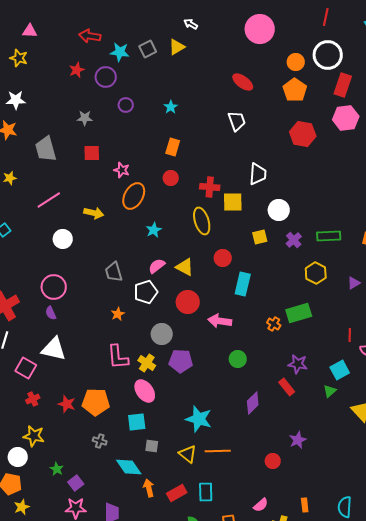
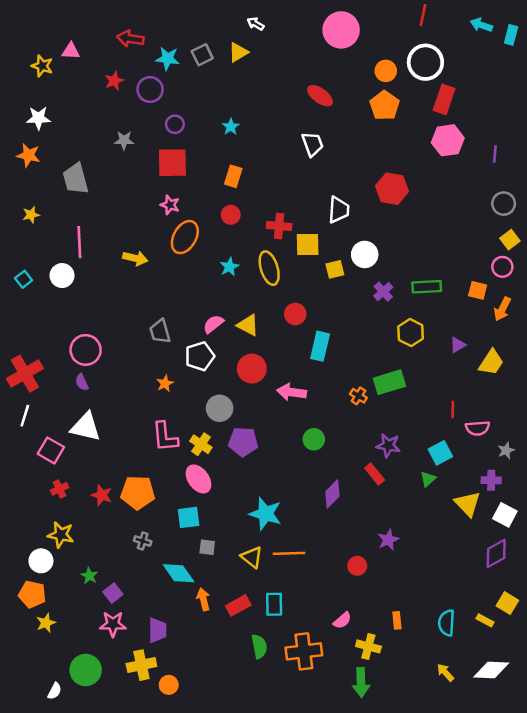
pink triangle: (30, 31) -> (71, 51), moved
red hexagon: (303, 134) -> (392, 189), moved
red square: (92, 153) -> (172, 163), moved, size x1.5
pink line: (49, 200) -> (79, 242), turned -60
cyan star: (154, 230) -> (229, 267), moved
yellow square: (260, 237) -> (335, 269), moved
white circle: (63, 239) -> (62, 276), moved

